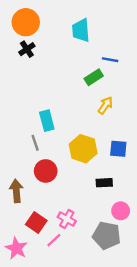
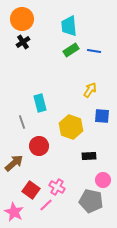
green rectangle: (94, 77) -> (71, 50), moved
gray line: (35, 143) -> (22, 122), moved
blue square: (118, 149) -> (102, 116), moved
brown arrow: (16, 191) -> (14, 163), turned 54

